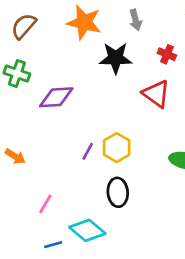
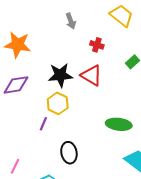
orange star: (84, 22) -> (18, 45), moved
black star: (116, 58) -> (60, 75), moved
yellow hexagon: (117, 148) -> (58, 103), moved

